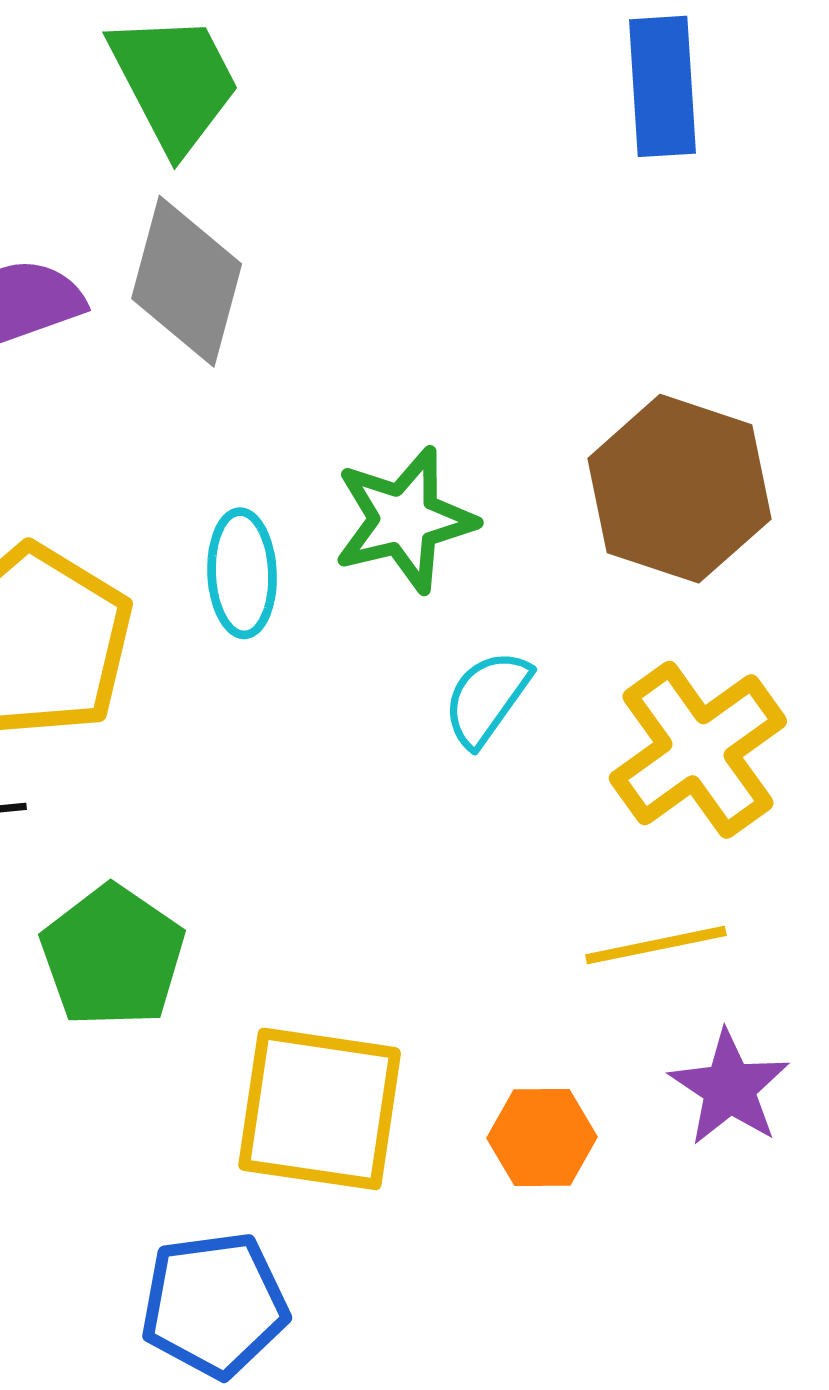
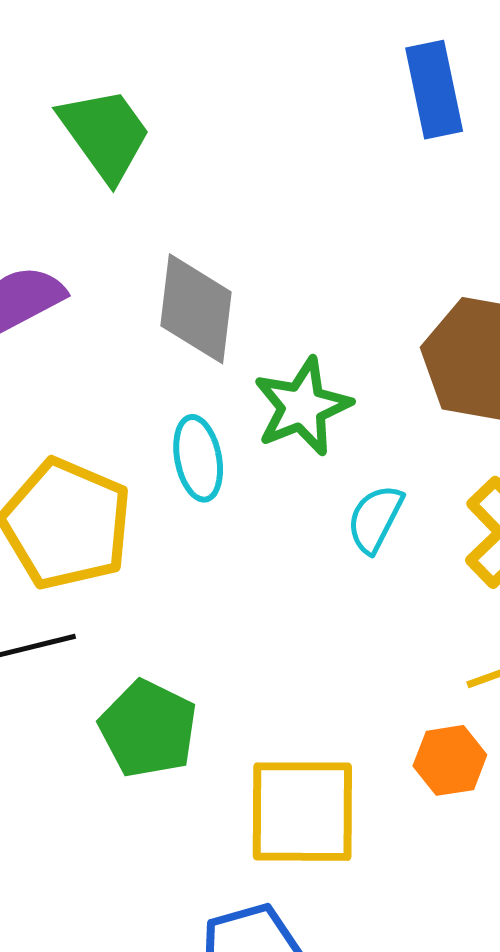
gray diamond: (187, 281) -> (196, 309), moved
orange hexagon: (542, 1137) -> (450, 760), moved

